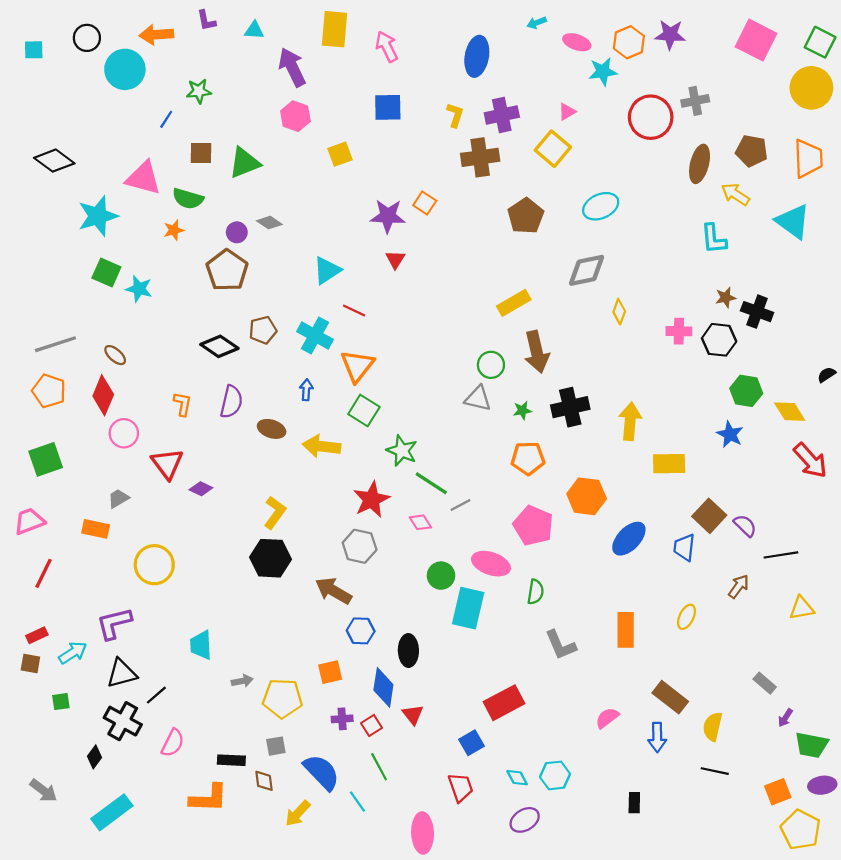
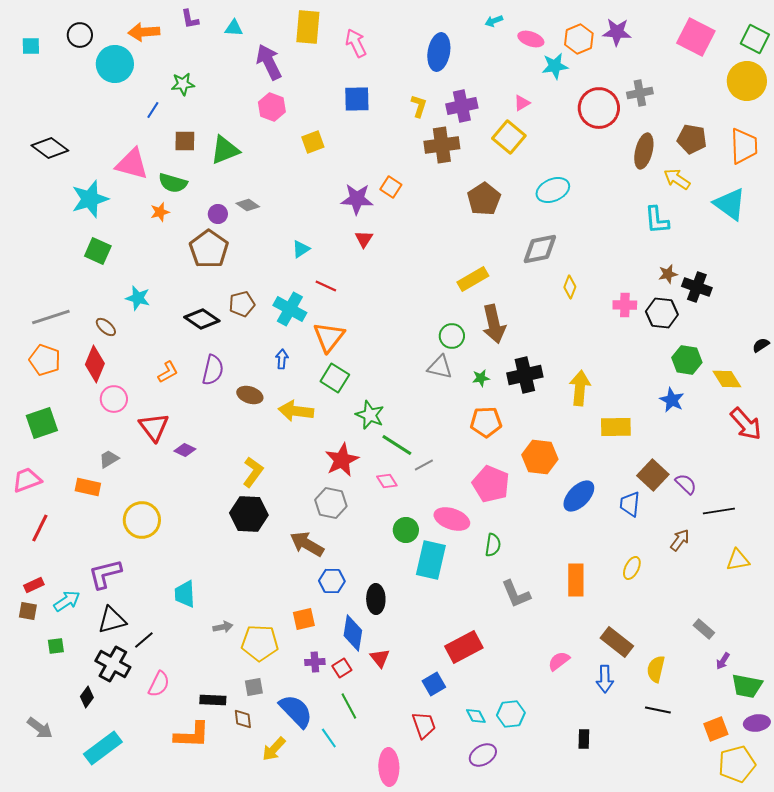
cyan triangle: (327, 270) -> (301, 249), size x0.7
cyan star: (139, 289) -> (138, 298), moved
orange L-shape: (182, 404) -> (168, 372), turned 50
yellow pentagon: (801, 830) -> (737, 764), turned 30

